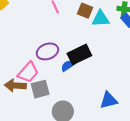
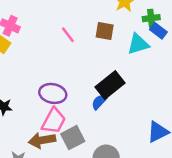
cyan triangle: (101, 19) -> (138, 44), moved
purple ellipse: (47, 51) -> (53, 93), moved, turned 45

